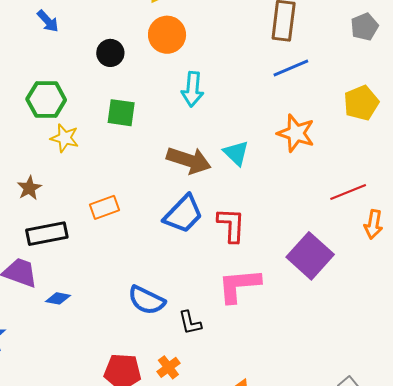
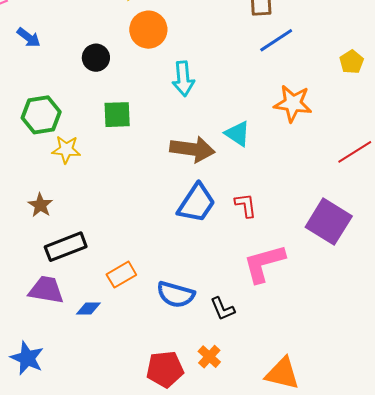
yellow pentagon: (361, 103) -> (352, 62), size x0.7
orange rectangle: (105, 207) -> (121, 275), moved
red L-shape: (231, 225) -> (246, 205), size x0.7

